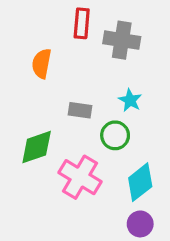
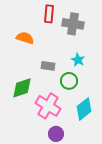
orange semicircle: (42, 64) -> (25, 38), turned 96
purple circle: (140, 224) -> (56, 134), moved

